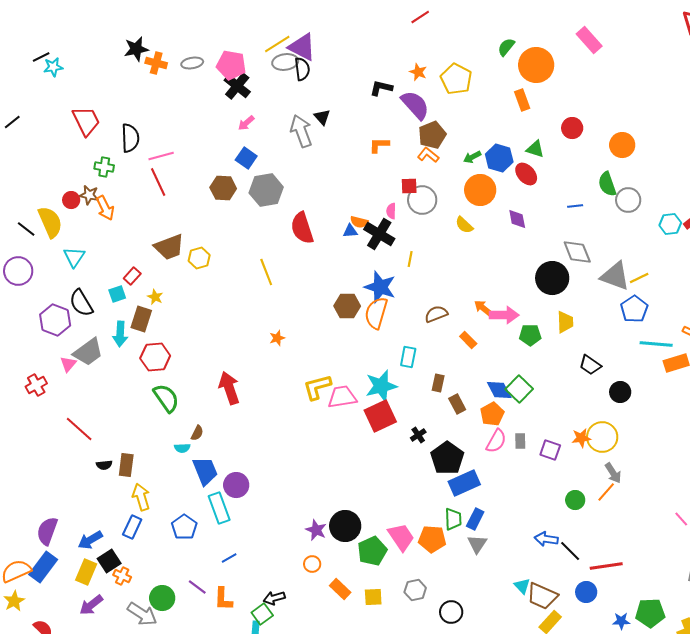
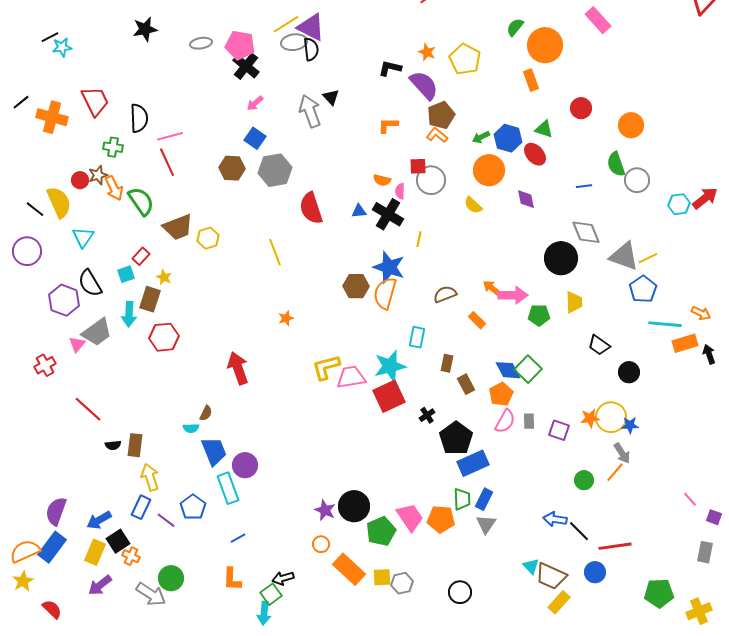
orange cross: (156, 63) -> (52, 117), moved, size x1.4
brown star: (89, 195) -> (98, 175), turned -30
orange semicircle: (359, 222) -> (382, 180), moved
green semicircle: (166, 398) -> (141, 201), moved
purple line: (197, 587) -> (166, 520), moved
orange rectangle: (340, 589) -> (349, 569), size x1.5
gray hexagon: (415, 590) -> (402, 583), moved
blue star: (621, 621) -> (630, 425), moved

